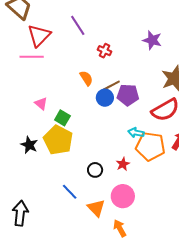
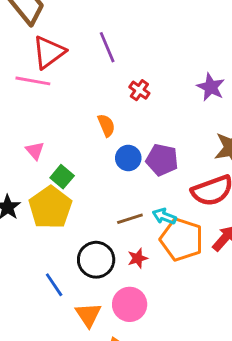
brown line: (112, 85) -> (130, 219), moved
black circle: (95, 170) -> (96, 260), size x1.6

